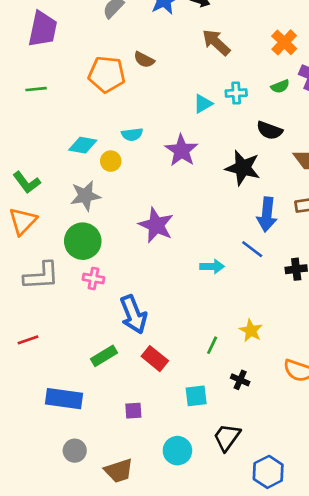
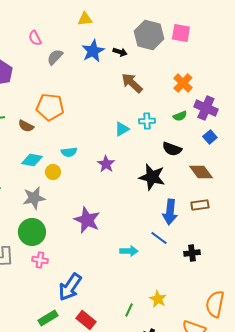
brown semicircle: (144, 60) -> (26, 126), moved
purple star: (181, 150) -> (106, 164), size x0.7
blue arrow: (133, 315) -> (70, 287), turned 56

